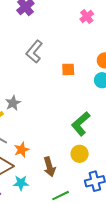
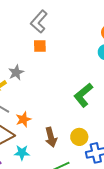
orange square: (68, 69) -> (40, 46), moved
yellow circle: (80, 154) -> (79, 137), moved

